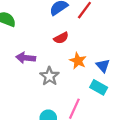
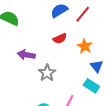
orange star: (78, 61) -> (85, 46), moved

